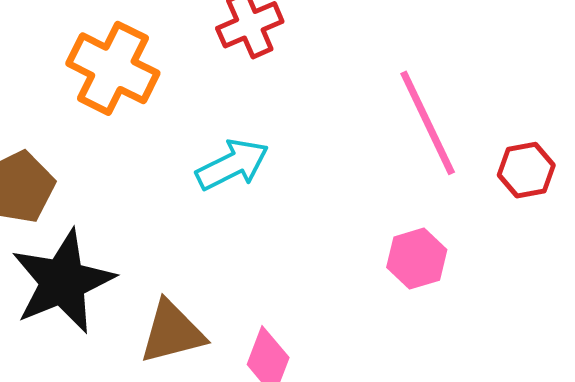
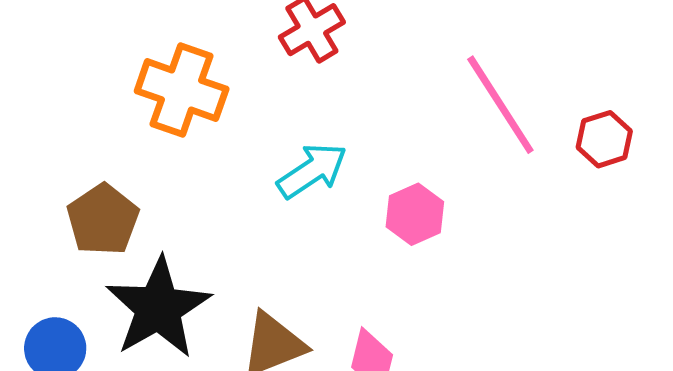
pink hexagon: (417, 259) -> (415, 214), moved

